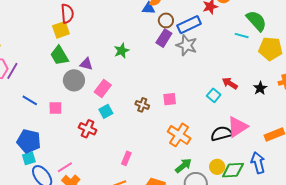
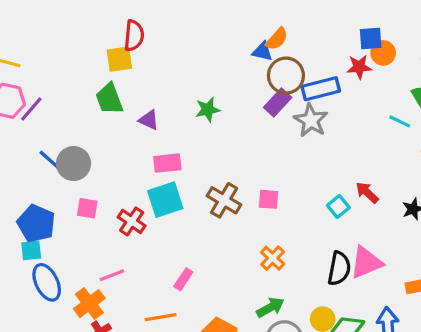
brown circle: (166, 20) -> (286, 76), size x1.5
gray circle: (74, 80) -> (74, 164), moved
pink rectangle: (103, 88) -> (167, 163), turned 36
brown cross: (142, 105) -> (224, 200), size x1.5
pink square: (55, 108) -> (87, 208), moved
cyan square: (106, 111) -> (165, 200), size x1.6
black semicircle: (221, 134) -> (339, 268), turned 105
orange cross: (179, 135) -> (273, 258), size x0.7
pink line: (65, 167) -> (112, 275), moved

